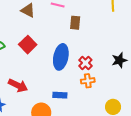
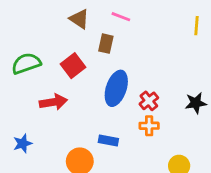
brown rectangle: (75, 23) -> (106, 44), moved
red arrow: (18, 85) -> (53, 102), moved, turned -42

